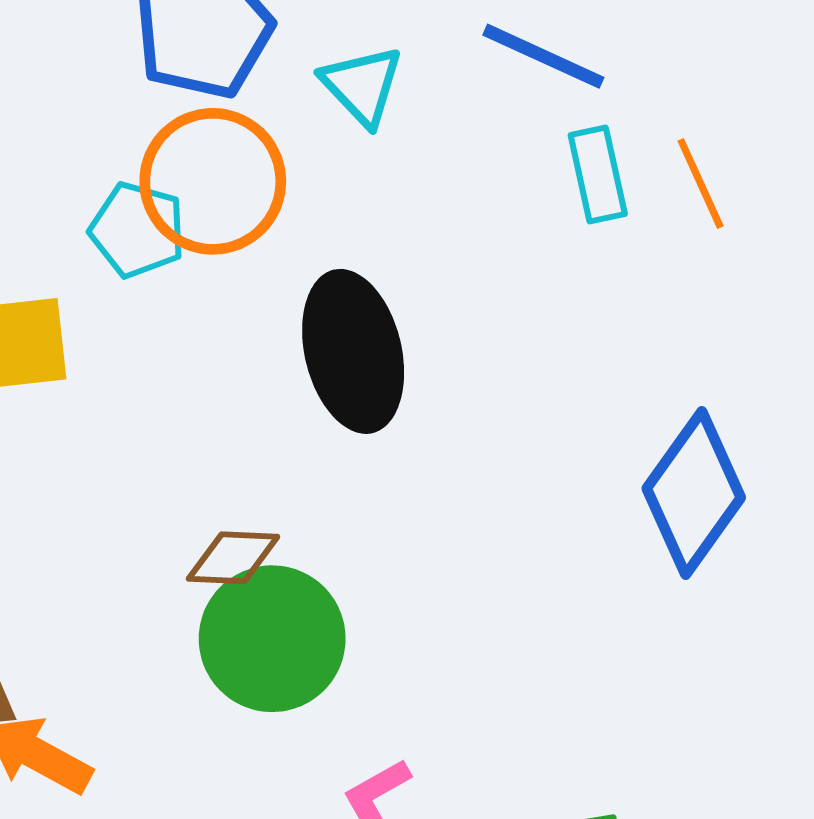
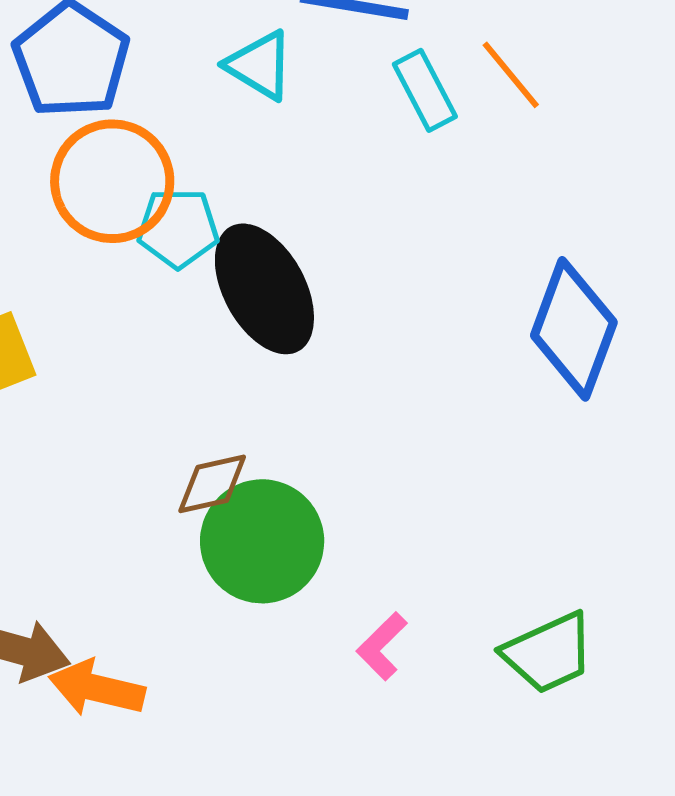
cyan triangle: (362, 85) -> (260, 65), moved
cyan pentagon: (137, 230) -> (178, 228), moved

